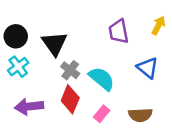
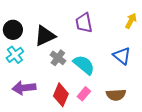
purple trapezoid: (119, 31) -> (84, 23), moved
black triangle: (54, 44) -> (45, 36), turned 40
red diamond: (70, 99) -> (61, 95), moved

